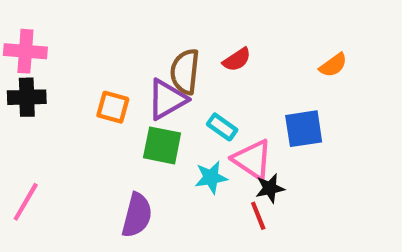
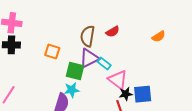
purple triangle: (167, 99) -> (89, 58), moved
blue square: (304, 129) -> (143, 94), moved
cyan star: (211, 177) -> (72, 90), moved

